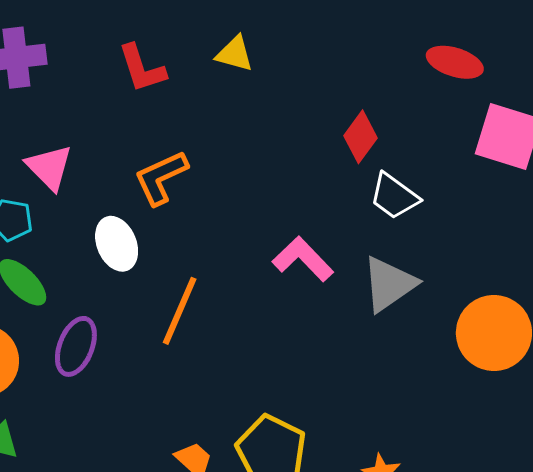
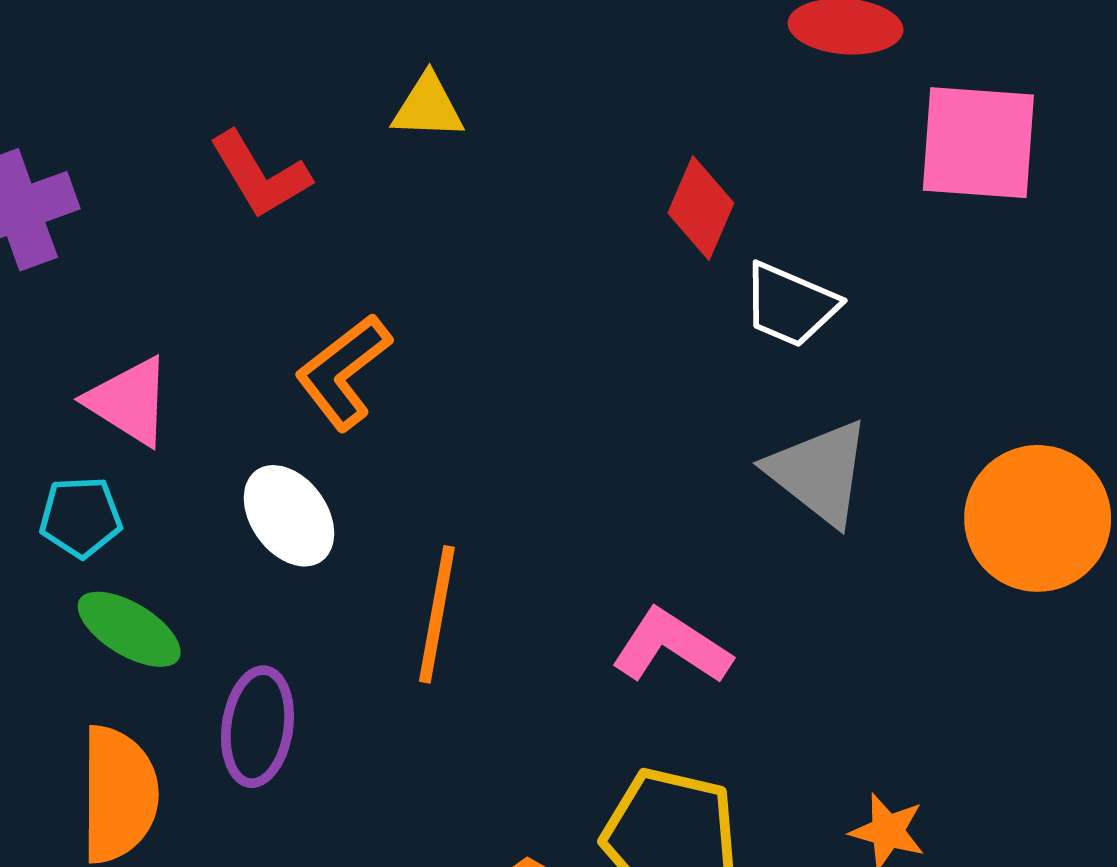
pink L-shape: (303, 259) -> (671, 647), moved
gray triangle: (389, 284) -> (819, 472), turned -34

